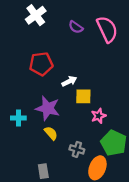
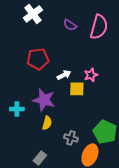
pink semicircle: (107, 29) -> (99, 27), turned 40
pink star: (99, 116) -> (91, 75), moved
yellow semicircle: (51, 133) -> (47, 123), turned 56
gray rectangle: (43, 171) -> (40, 158), turned 48

